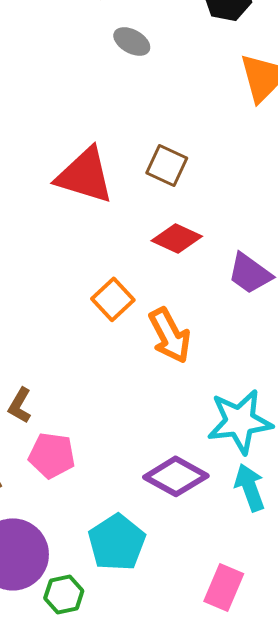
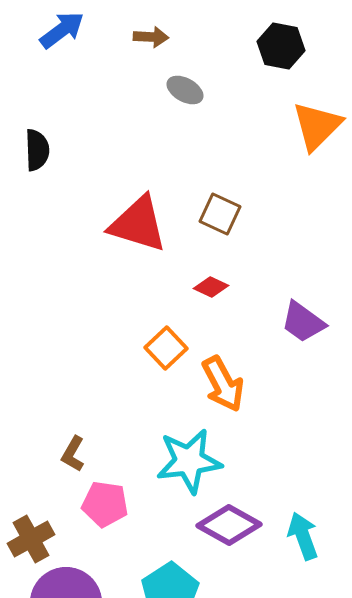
red diamond: (177, 238) -> (211, 287), moved, size x0.7
cyan star: (240, 421) -> (189, 461), moved

